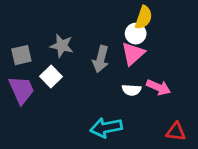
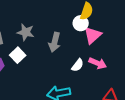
pink triangle: (133, 54) -> (93, 35), moved
white semicircle: (132, 90) -> (78, 65), turned -56

